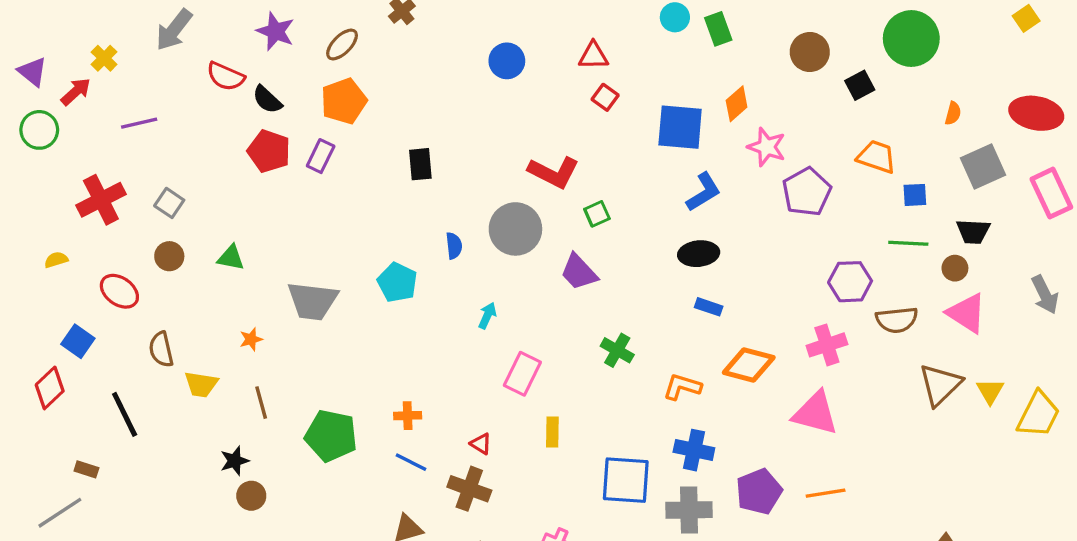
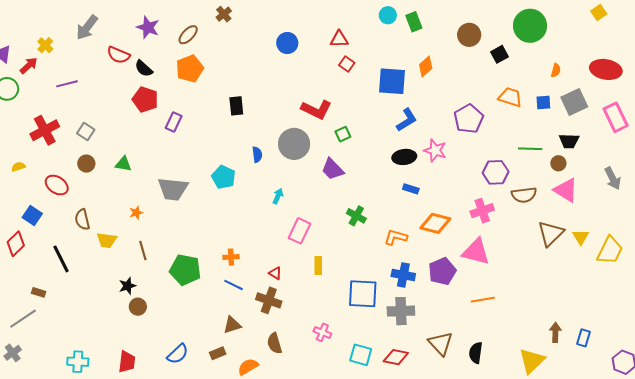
pink star: (767, 147) -> (435, 150), moved
purple rectangle: (321, 156) -> (174, 122), moved
blue square: (915, 195) -> (543, 103), moved
purple pentagon: (759, 492) -> (442, 271), moved

